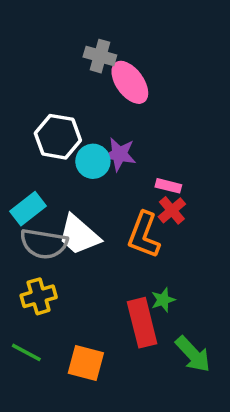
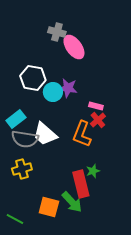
green line: (26, 352) -> (15, 219), moved
green arrow: (193, 354) -> (72, 202), moved

